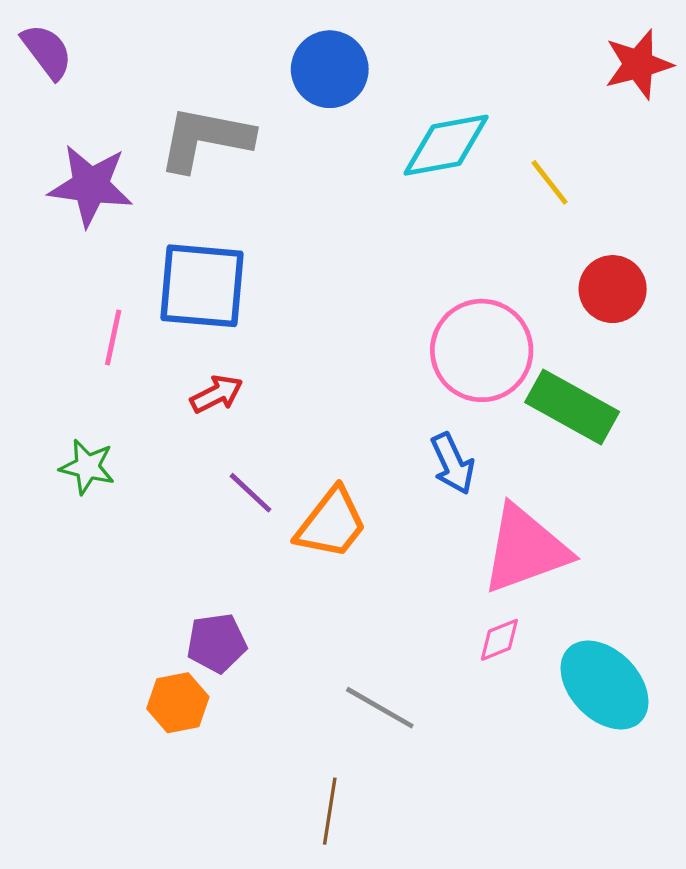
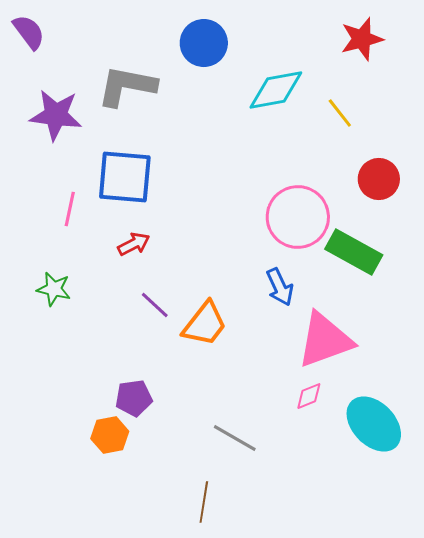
red star: (638, 64) -> (362, 39), moved

